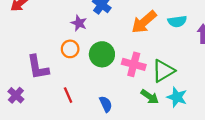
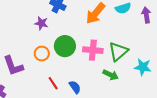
orange circle: (70, 49) -> (42, 54), moved
red line: (68, 95) -> (53, 83), moved
cyan star: (177, 97) -> (143, 67), moved

